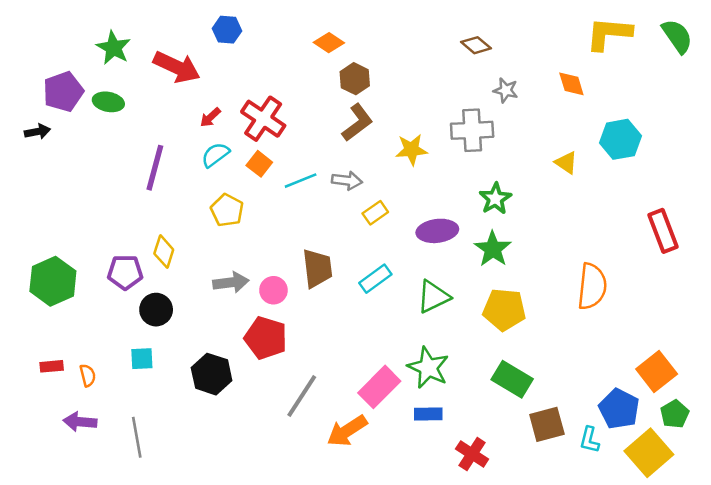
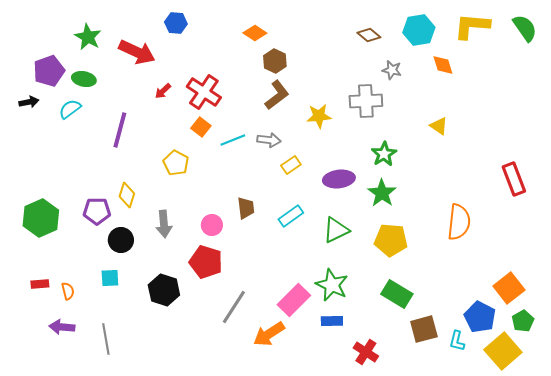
cyan hexagon: (620, 139) -> (419, 30), moved
cyan semicircle: (215, 155) -> (70, 109), moved
brown trapezoid: (317, 268) -> (246, 208), size x0.7
gray arrow: (231, 282) -> (164, 224), moved, turned 92

